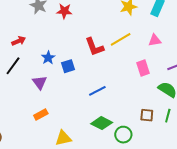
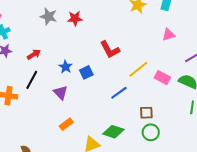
yellow line: (121, 39) -> (138, 69), moved
pink rectangle: (143, 68) -> (162, 78), moved, turned -35
brown square: (147, 115) -> (146, 113), moved
green diamond: (102, 123) -> (113, 132), moved

